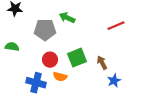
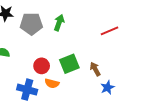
green arrow: (67, 18) -> (59, 23), turned 84
gray pentagon: (45, 30) -> (31, 24), moved

